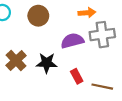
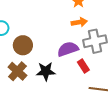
brown circle: (38, 16) -> (23, 45), moved
red rectangle: (77, 76) -> (83, 66), moved

